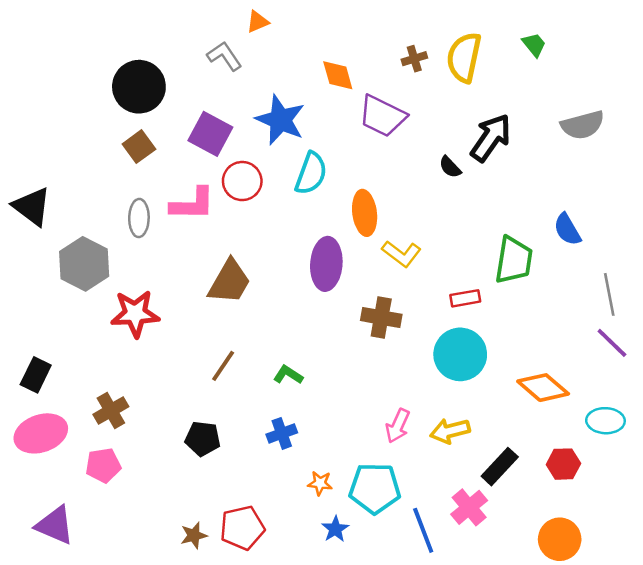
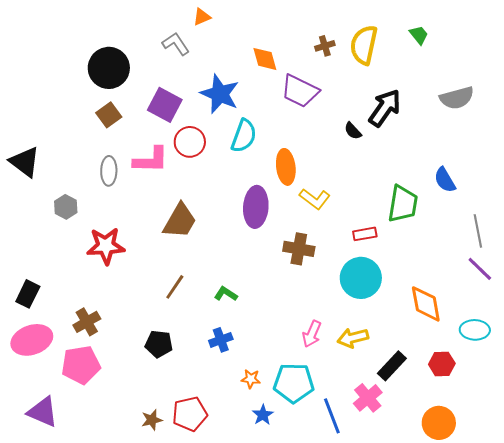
gray hexagon: (84, 264) -> (66, 207), size x0.6
orange diamond: (543, 388) -> (426, 304), turned 39
pink pentagon: (103, 465) -> (81, 365), size x1.4

